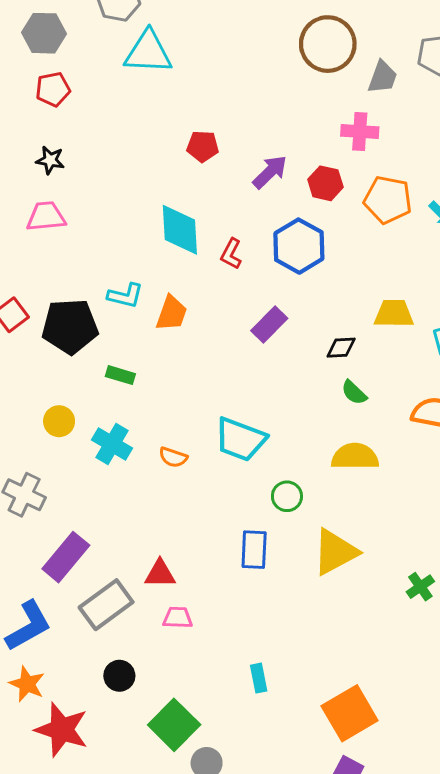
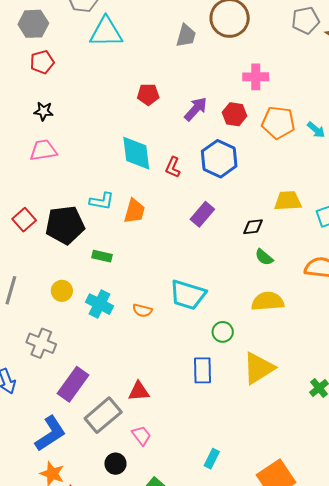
gray trapezoid: (383, 77) -> (186, 36), moved
pink trapezoid: (177, 618) -> (141, 435), moved, turned 55
cyan rectangle: (259, 678) -> (212, 459), turned 42

